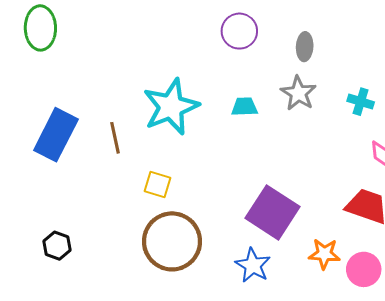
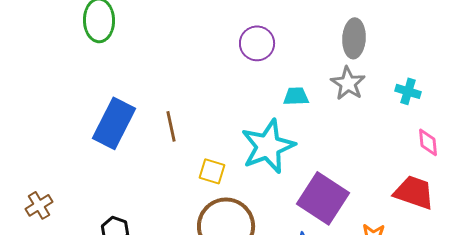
purple circle: (239, 31) -> (257, 43), moved
gray ellipse: (305, 47) -> (354, 38), size x1.4
cyan star: (171, 107) -> (268, 146), moved

